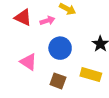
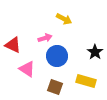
red triangle: (23, 17) -> (13, 45), moved
pink arrow: (47, 21) -> (45, 38), moved

